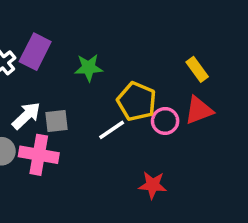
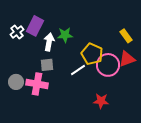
white arrow: (26, 116) -> (49, 42), moved, turned -36
pink circle: (165, 121) -> (108, 65), size x1.5

